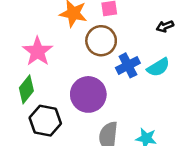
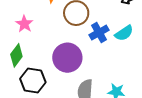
pink star: (38, 51) -> (24, 24), size x0.7

